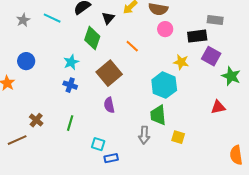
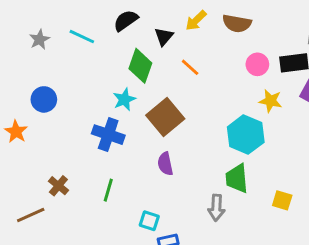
pink circle: (165, 29) -> (257, 64), moved
orange line: (132, 46) -> (190, 67), moved
cyan star: (71, 62) -> (124, 99), moved
blue cross: (70, 85) -> (108, 135), size x1.5
yellow square: (178, 137) -> (282, 200), moved

